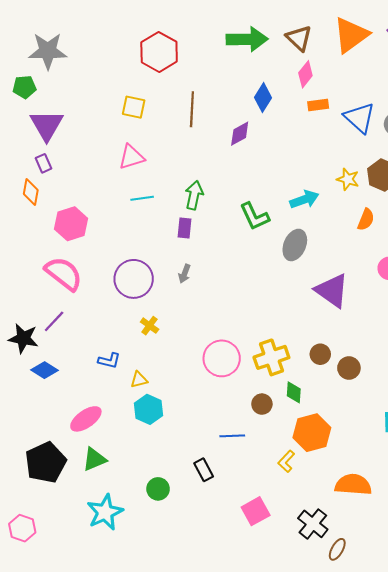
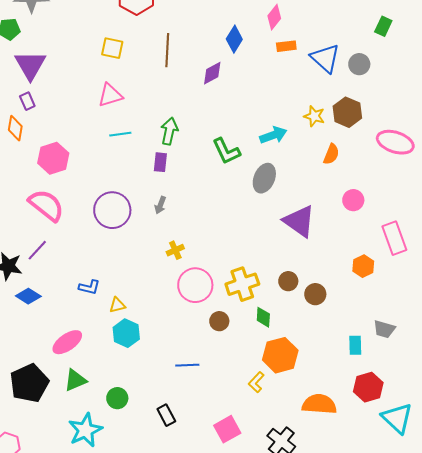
yellow cross: (150, 326) -> (175, 250), moved, turned 30
brown circle: (262, 404) -> (219, 321), moved
blue line: (232, 436) -> (187, 365), moved
black rectangle: (204, 470) -> (166, 415), moved
green circle: (158, 489) -> (117, 398), moved

